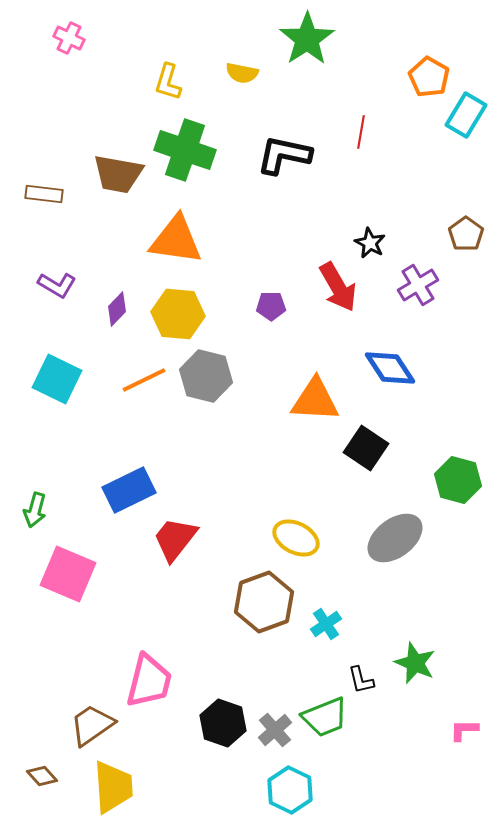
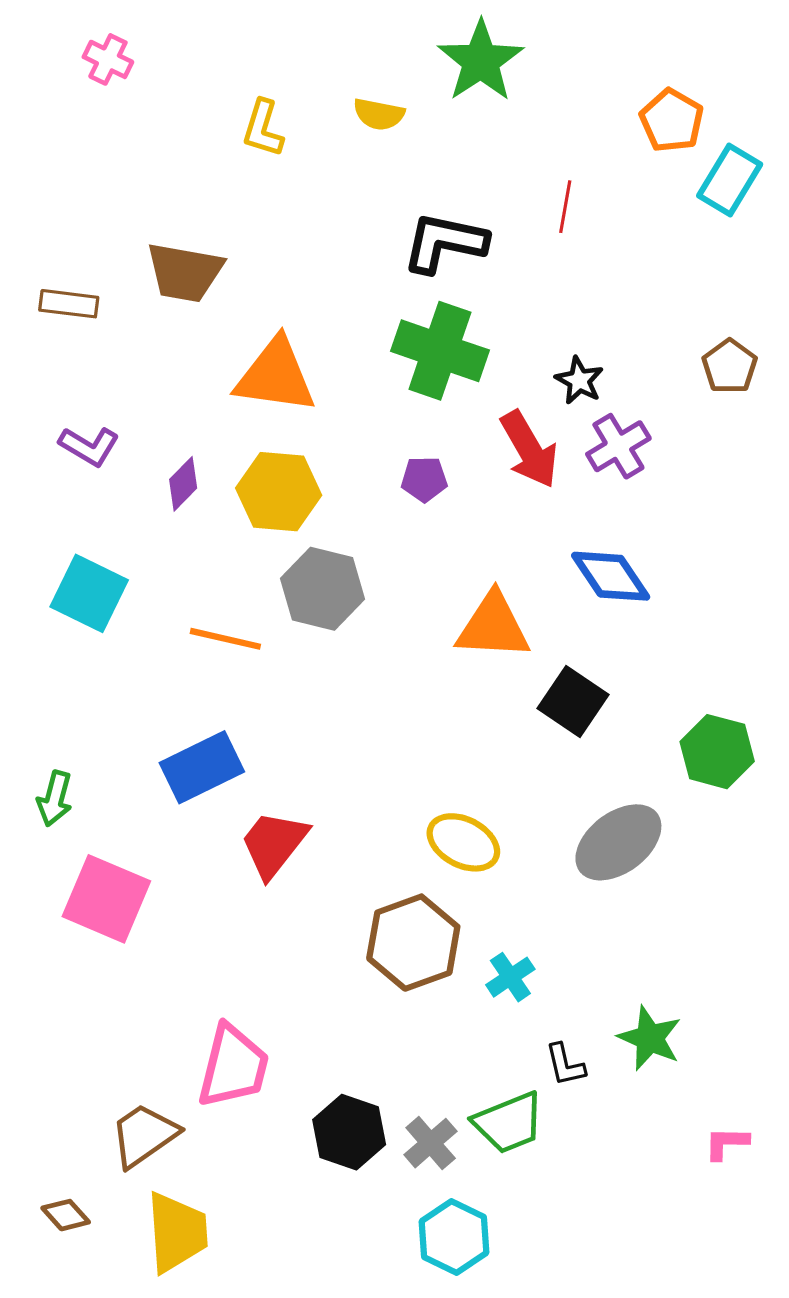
green cross: (185, 150) -> (440, 351), moved
purple cross: (418, 285) -> (618, 446), moved
orange line: (144, 380) -> (225, 639), moved, turned 39

